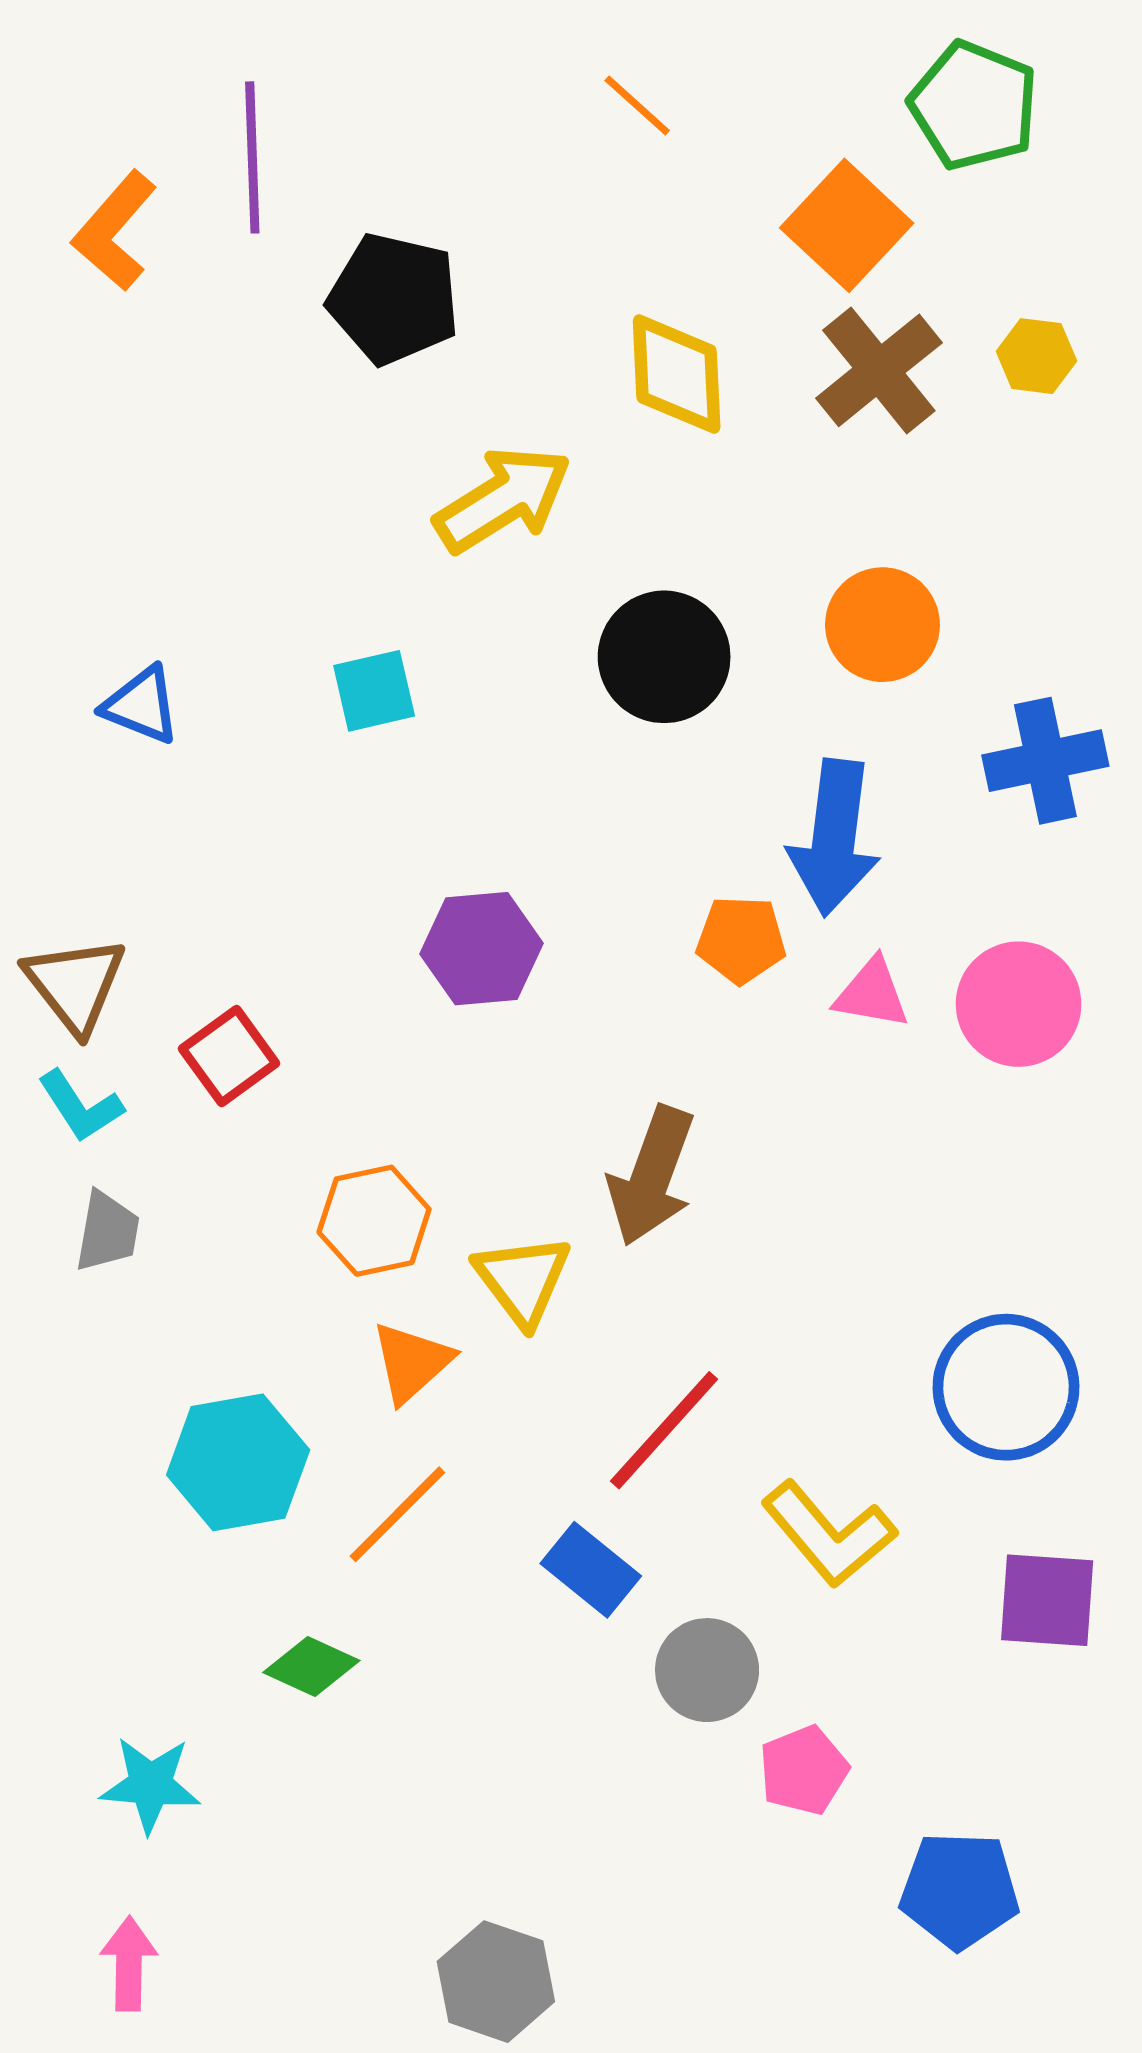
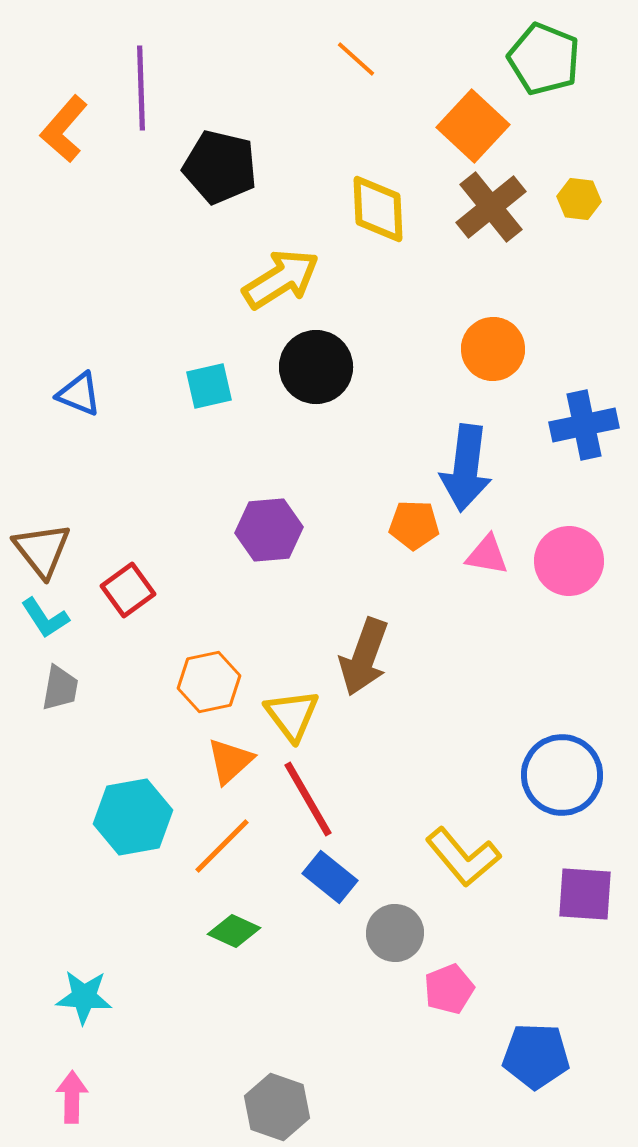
black circle: (664, 657) -> (316, 367), moved
red line: (664, 1430) -> (308, 799), moved, turned -72
green diamond: (311, 1666) -> (234, 931), moved

